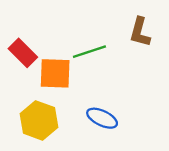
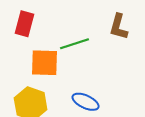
red rectangle: (23, 53) -> (25, 24), moved, turned 60

